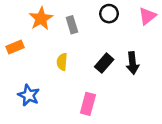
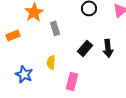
gray rectangle: (72, 25) -> (55, 28), moved
yellow semicircle: (62, 62) -> (51, 62), moved

